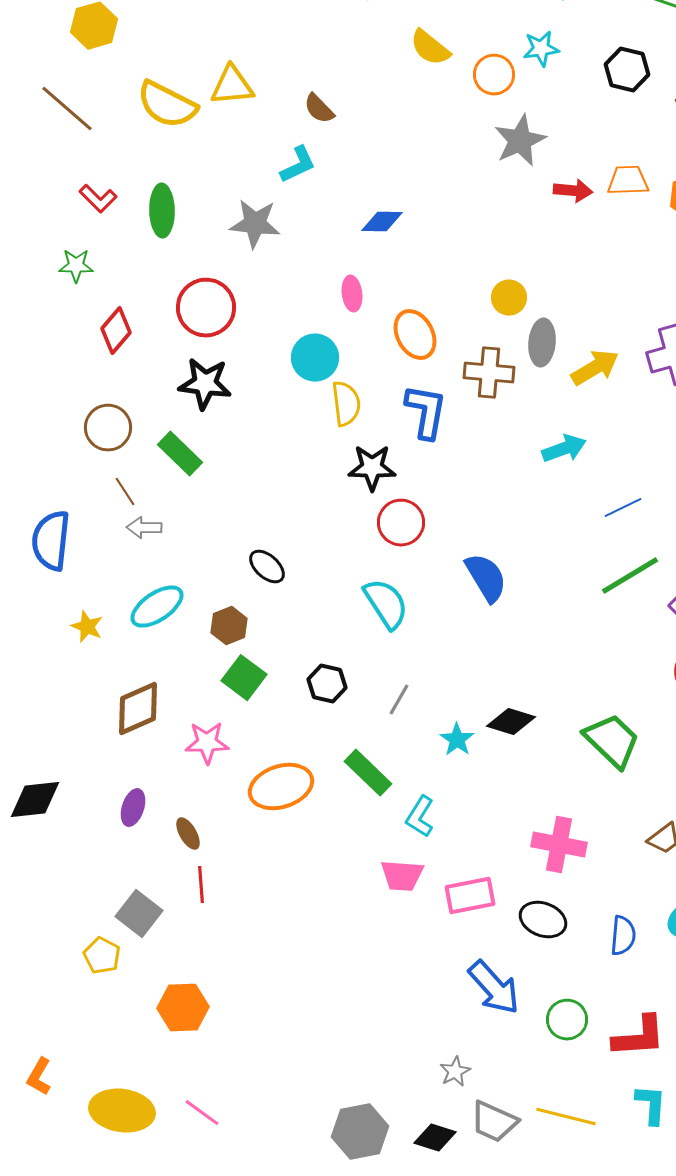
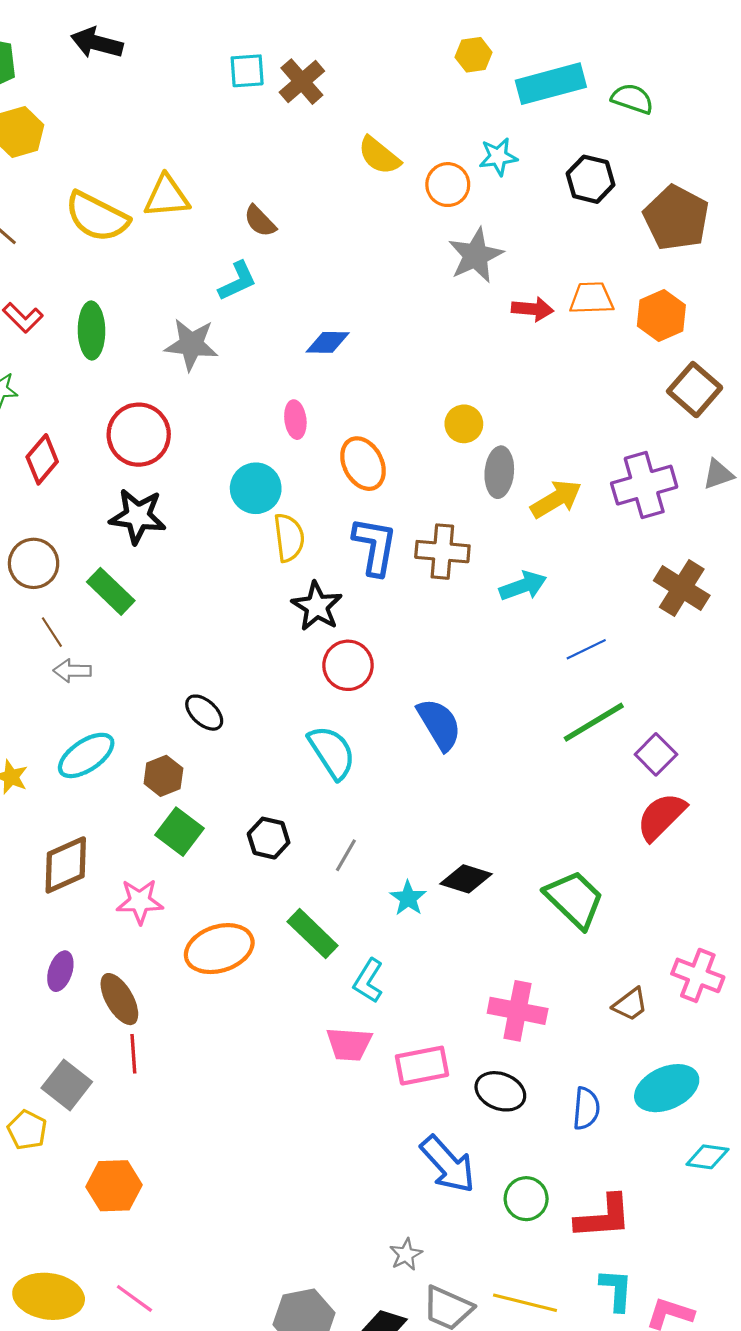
brown cross: (489, 373) -> (442, 552), moved
black star: (372, 468) -> (317, 606), turned 30
brown ellipse: (188, 834) -> (119, 999), size x1.5

